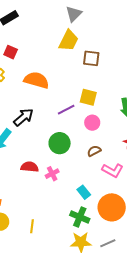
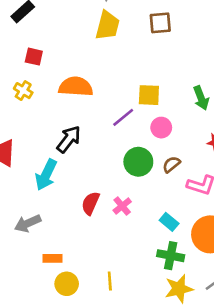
brown square: (91, 58) -> (160, 23), moved
green circle: (60, 143) -> (138, 162), moved
red semicircle: (30, 167) -> (90, 203), turned -60

